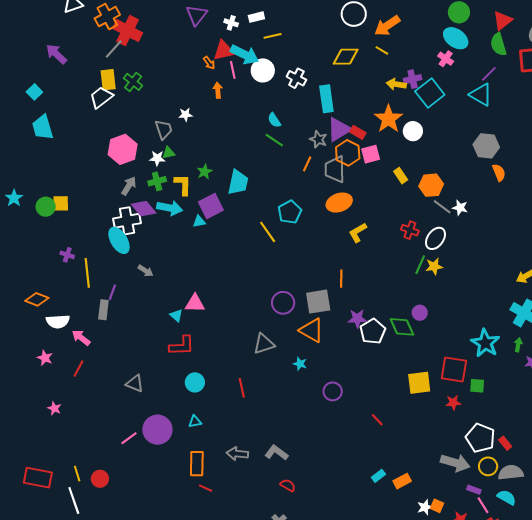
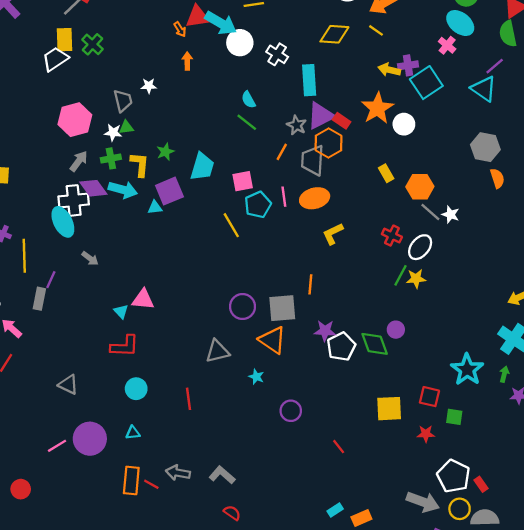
pink line: (233, 70) -> (284, 197), moved
pink square: (371, 154) -> (243, 181), moved
red square: (454, 370) -> (429, 397), size x0.7
red line: (206, 488) -> (151, 484), moved

